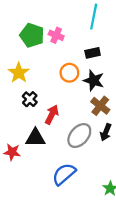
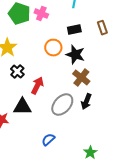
blue semicircle: (64, 174) -> (48, 140), size x0.6

